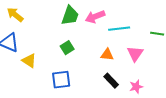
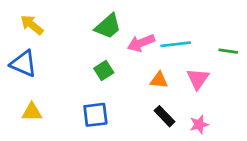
green trapezoid: (70, 16) -> (108, 26), turned 30
pink arrow: (95, 17) -> (141, 43), moved
yellow triangle: (29, 61) -> (32, 112), moved, turned -35

